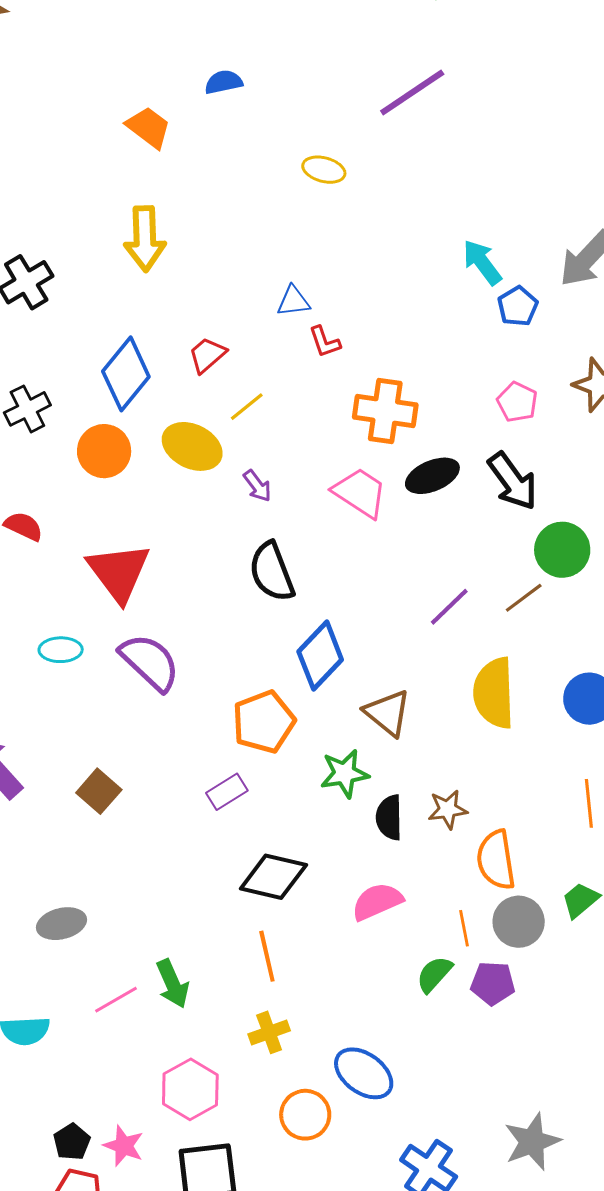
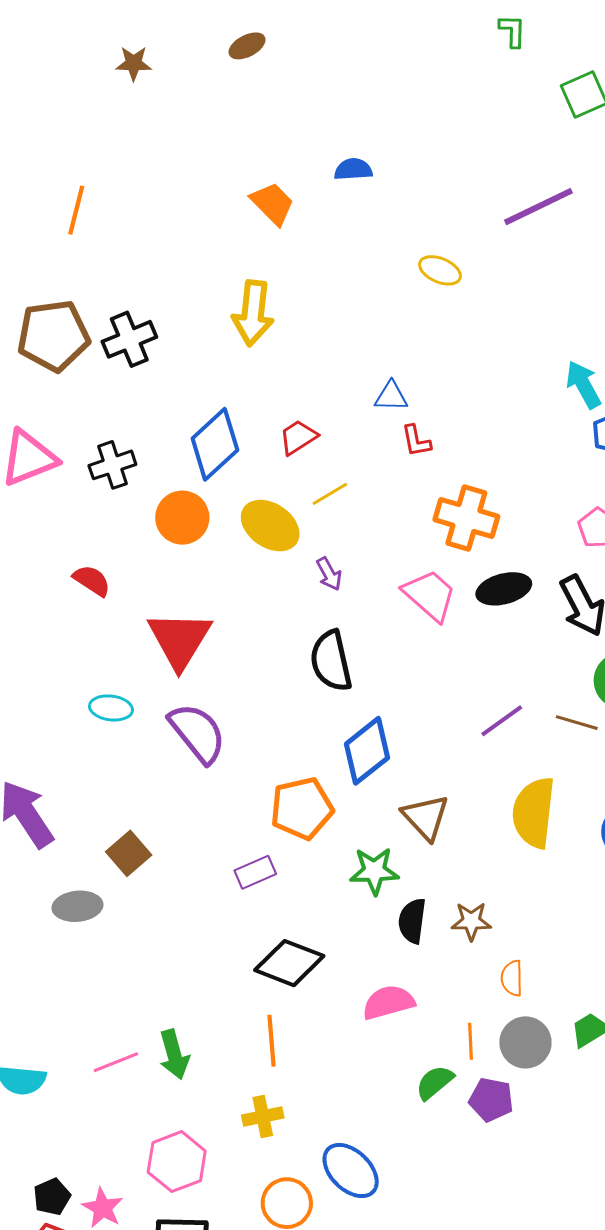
brown line: (524, 598) -> (577, 723), turned 45
orange semicircle: (496, 860) -> (512, 978), size x0.6
gray ellipse: (62, 924) -> (77, 906), moved

